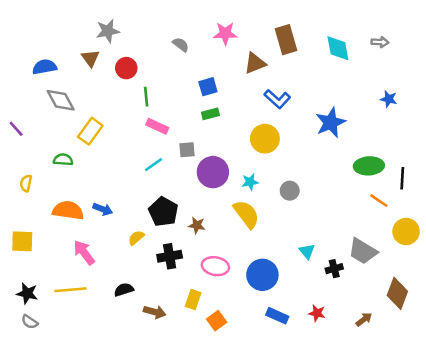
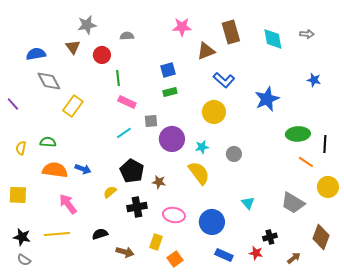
gray semicircle: (181, 45) -> (127, 36), moved, turned -40
green semicircle: (63, 160) -> (48, 142), moved
black cross: (334, 269) -> (270, 237), moved

